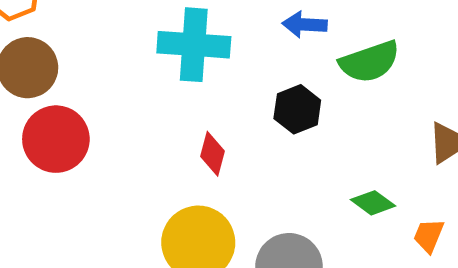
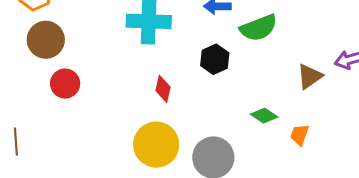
red circle: (56, 139) -> (65, 84), size x0.7

